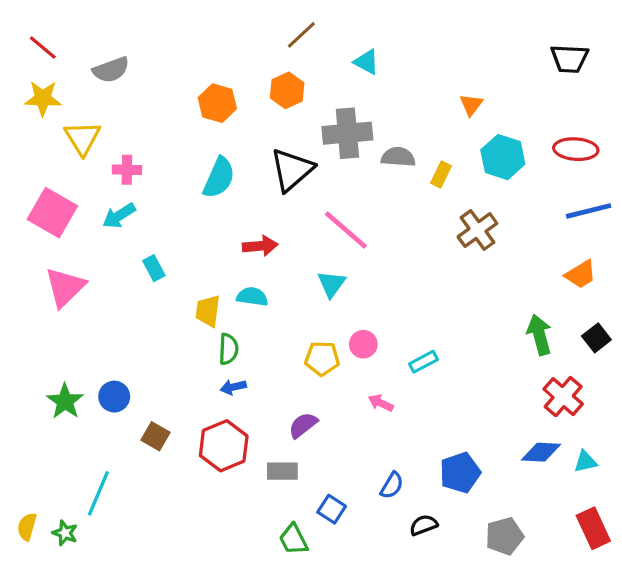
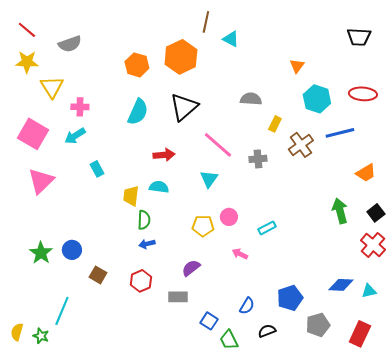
brown line: (301, 35) -> (206, 22), moved, turned -35
orange hexagon: (287, 90) -> (181, 57), size x1.5
gray cross: (347, 133) -> (258, 159), moved, size x0.6
yellow rectangle: (441, 174) -> (275, 124), moved
blue line: (589, 211) -> (340, 133), moved
red cross: (563, 397) -> (373, 245), moved
red hexagon: (224, 446) -> (141, 281), size x0.7
red rectangle: (593, 528) -> (360, 334), moved, turned 50
gray pentagon: (504, 536) -> (318, 325), moved
green trapezoid: (293, 539) -> (229, 340), moved

